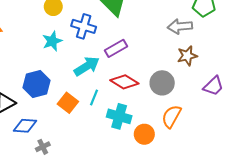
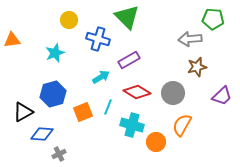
cyan star: (52, 41) -> (55, 53), moved
cyan arrow: (87, 66) -> (101, 77), size x0.7
orange square: (68, 103) -> (83, 112), turned 30

